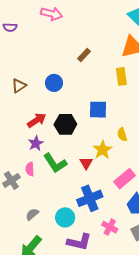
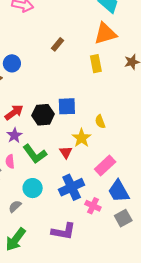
blue circle: (54, 83) -> (12, 63), moved
blue square: (98, 110) -> (67, 106), moved
cyan circle: (65, 217) -> (33, 188), moved
pink cross: (110, 227) -> (93, 206), moved

